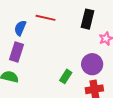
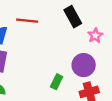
black rectangle: (87, 19) -> (73, 17), turned -36

